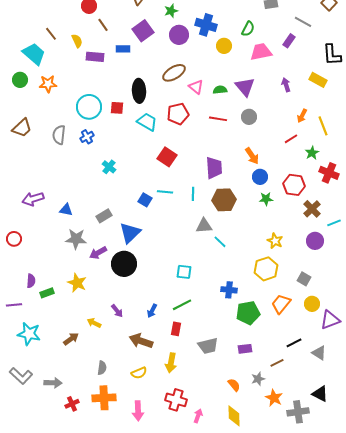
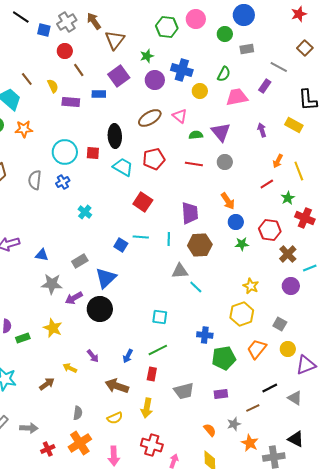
pink triangle: (196, 87) -> (180, 116), moved
orange cross: (104, 398) -> (80, 443), turned -30

